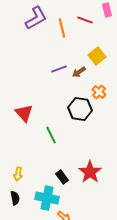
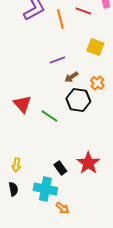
yellow square: (97, 56) -> (95, 47), turned -30
brown arrow: (79, 72) -> (71, 77), moved
green line: (51, 135) -> (49, 116), moved, turned -30

